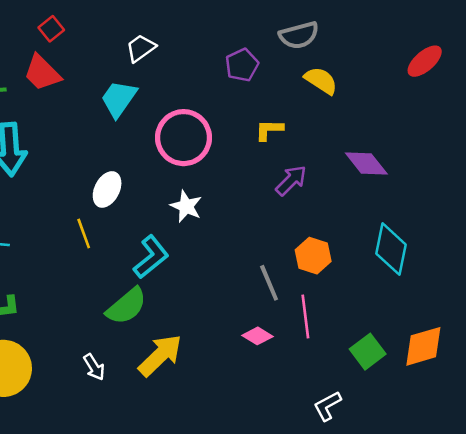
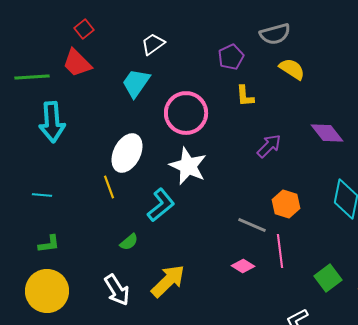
yellow L-shape: (269, 130) -> (245, 96), moved, turned -95
white ellipse: (107, 189) -> (127, 153), size x1.4
white star: (186, 206) -> (188, 166), size x1.5
gray line: (269, 283) -> (252, 225), turned -44
green semicircle: (126, 306) -> (129, 242), moved, size x0.6
white arrow: (94, 367) -> (117, 290), size x1.5

